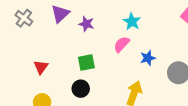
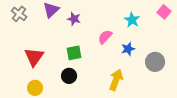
cyan star: (132, 22) -> (132, 20), moved
red triangle: (41, 67) -> (34, 57), size x1.5

